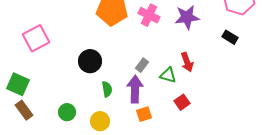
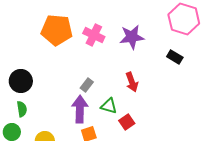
black circle: (90, 61) -> (21, 81), moved
green triangle: (168, 75) -> (109, 106), moved
green semicircle: (107, 89) -> (22, 109), moved

